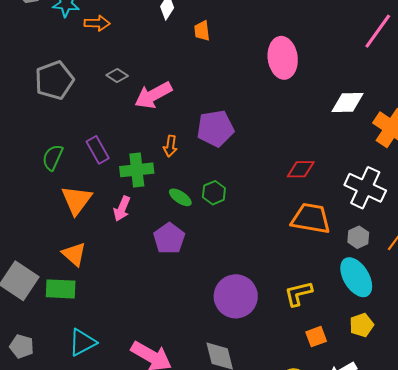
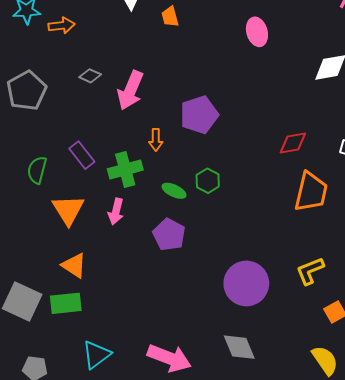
pink ellipse: (283, 58) -> (257, 32), size x0.7
pink arrow: (153, 95) -> (130, 90), turned -30
orange trapezoid: (311, 218) -> (311, 192), turned 102

